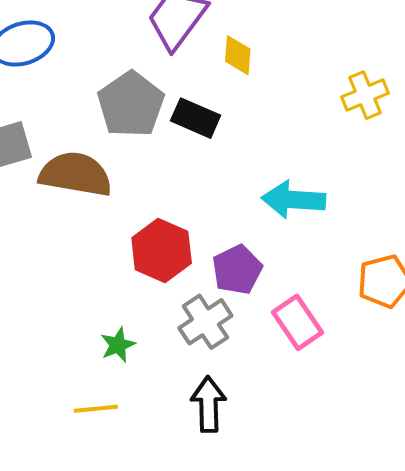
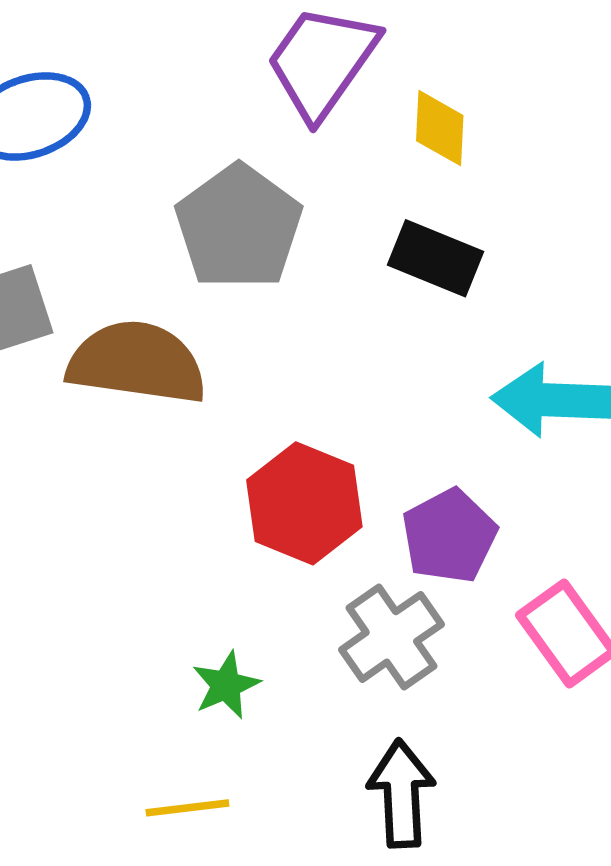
black rectangle: (196, 118) -> (436, 258), moved

